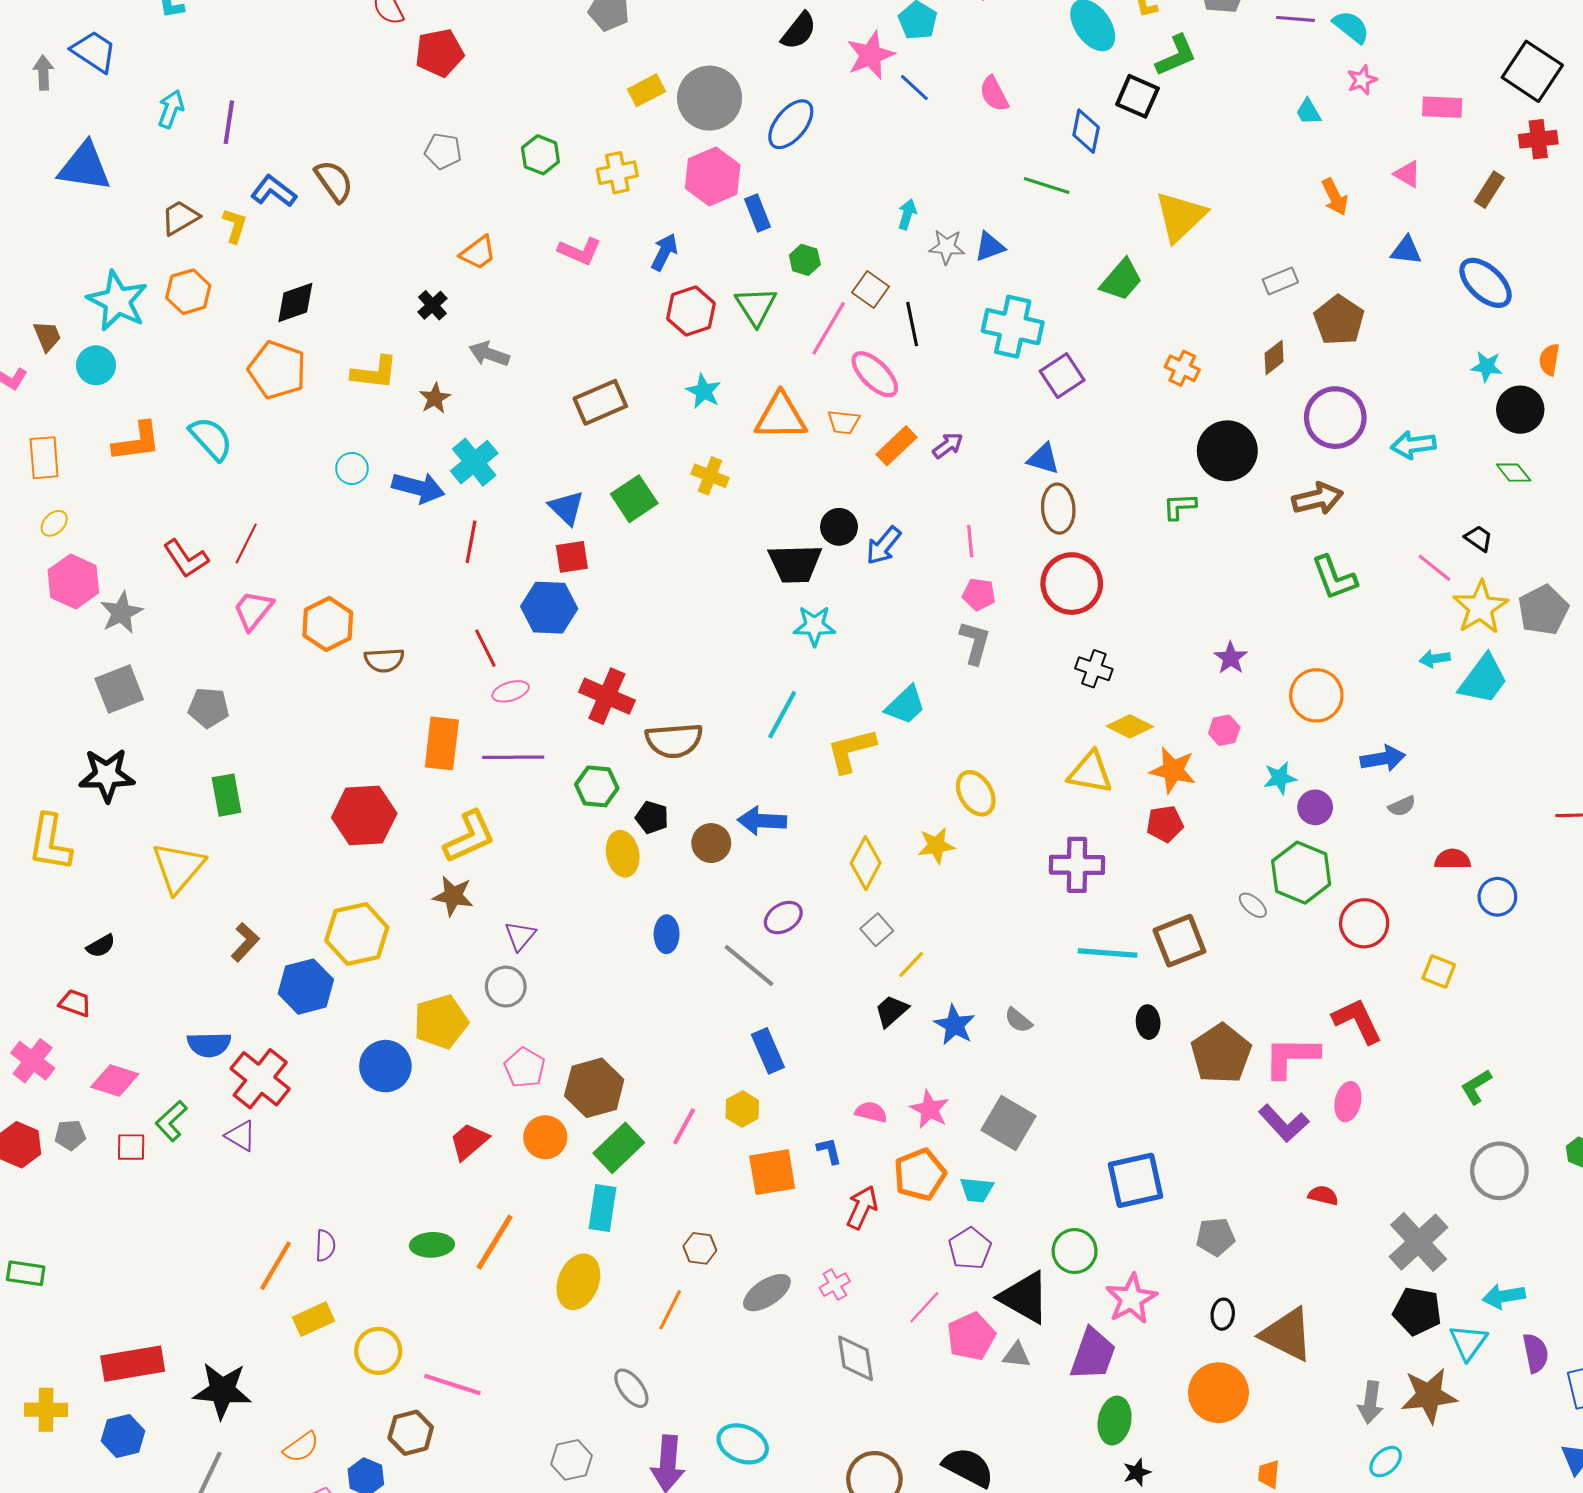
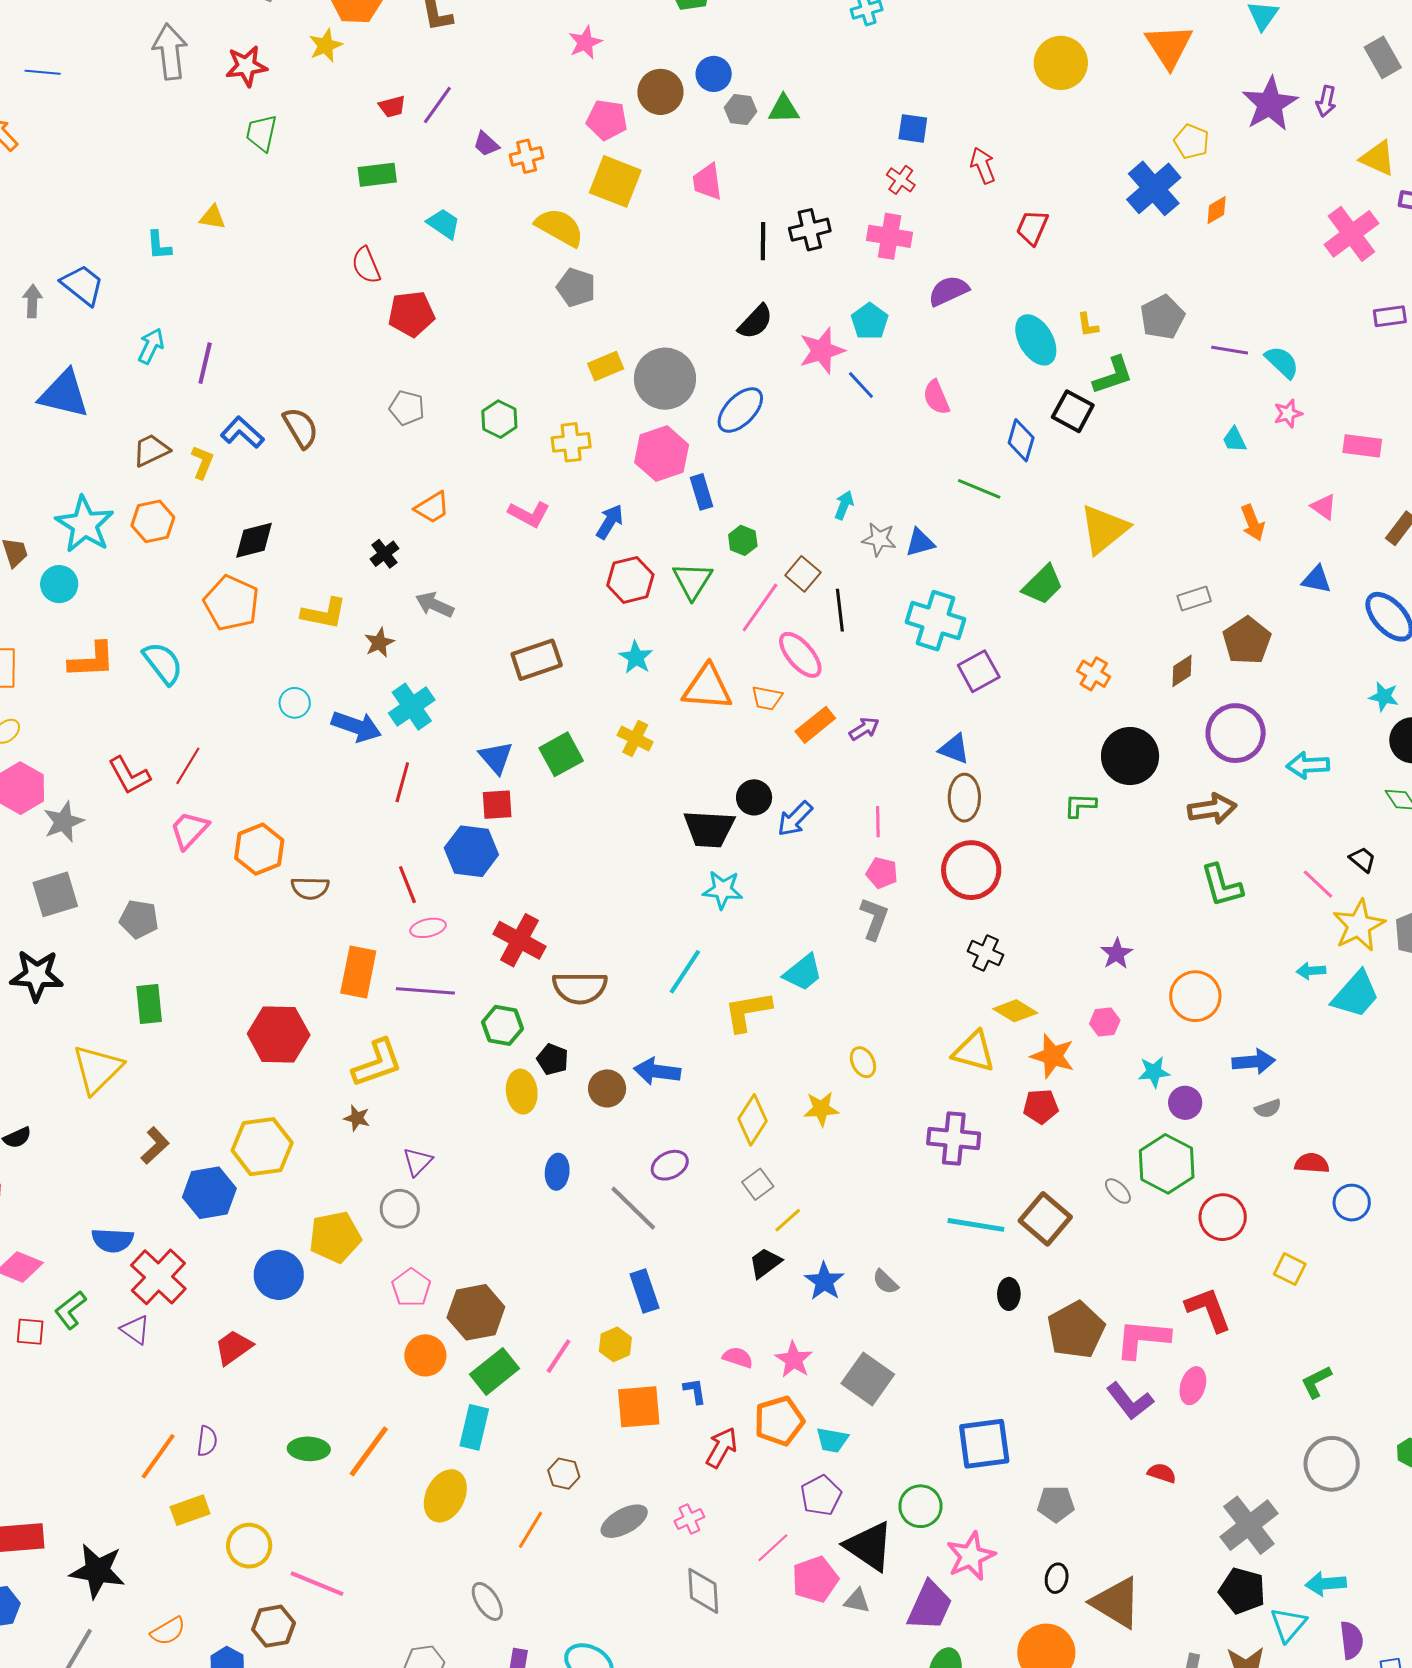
yellow ellipse: (976, 793) -> (863, 1062), size x0.7
brown star: (453, 896) -> (357, 1118), size x0.7
brown square: (1179, 941) -> (1045, 1219), turned -33
red trapezoid: (469, 1141) -> (234, 1347), moved

